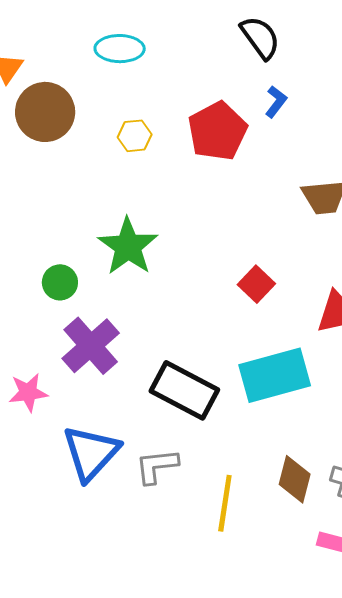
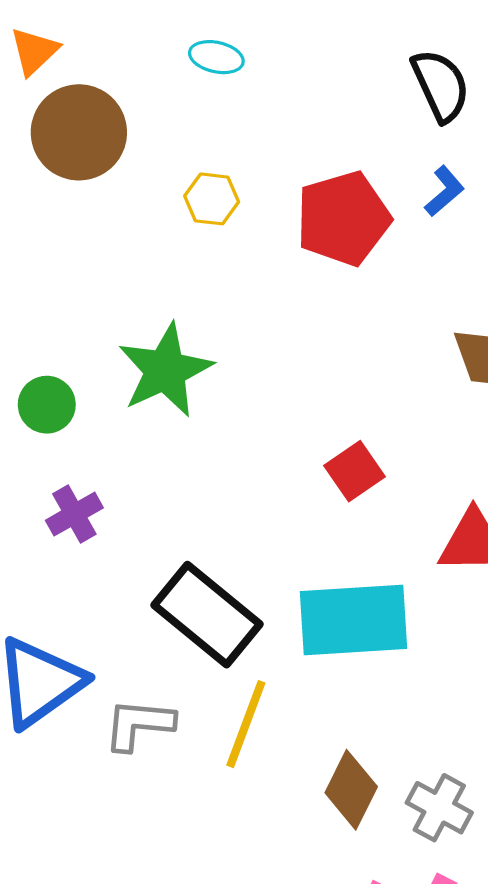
cyan ellipse: (120, 49) -> (216, 57), size x0.7
purple cross: (91, 346) -> (74, 514), size x0.6
yellow line: (225, 503) -> (246, 724), moved

